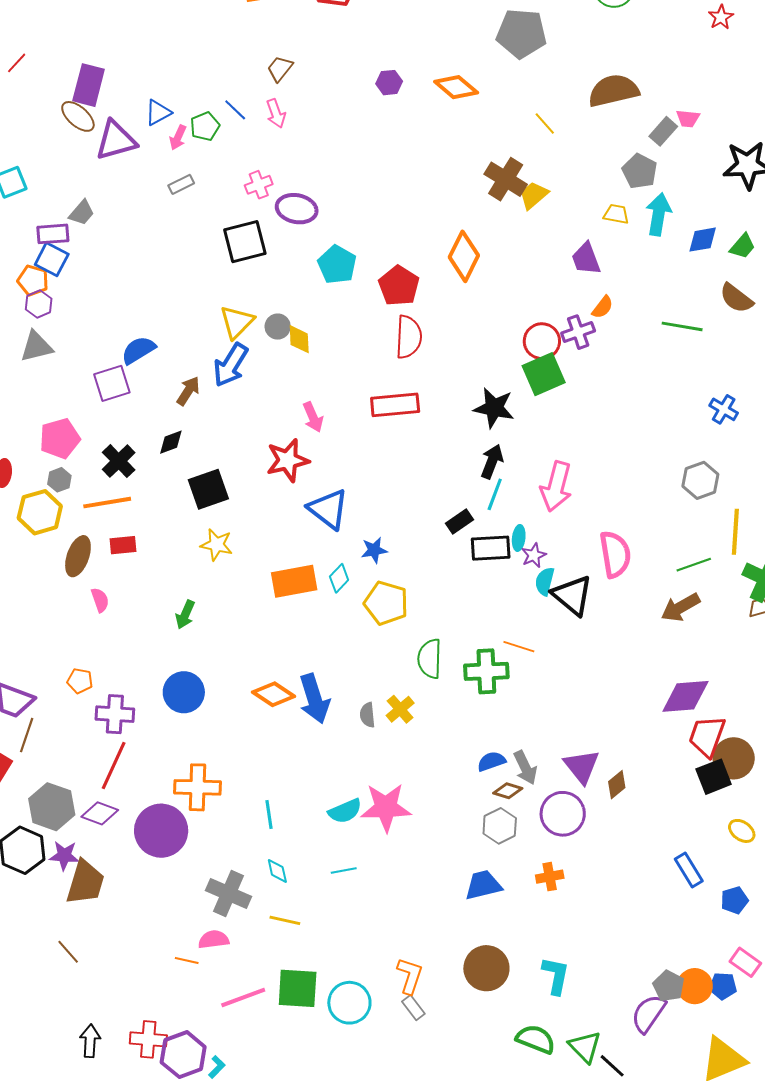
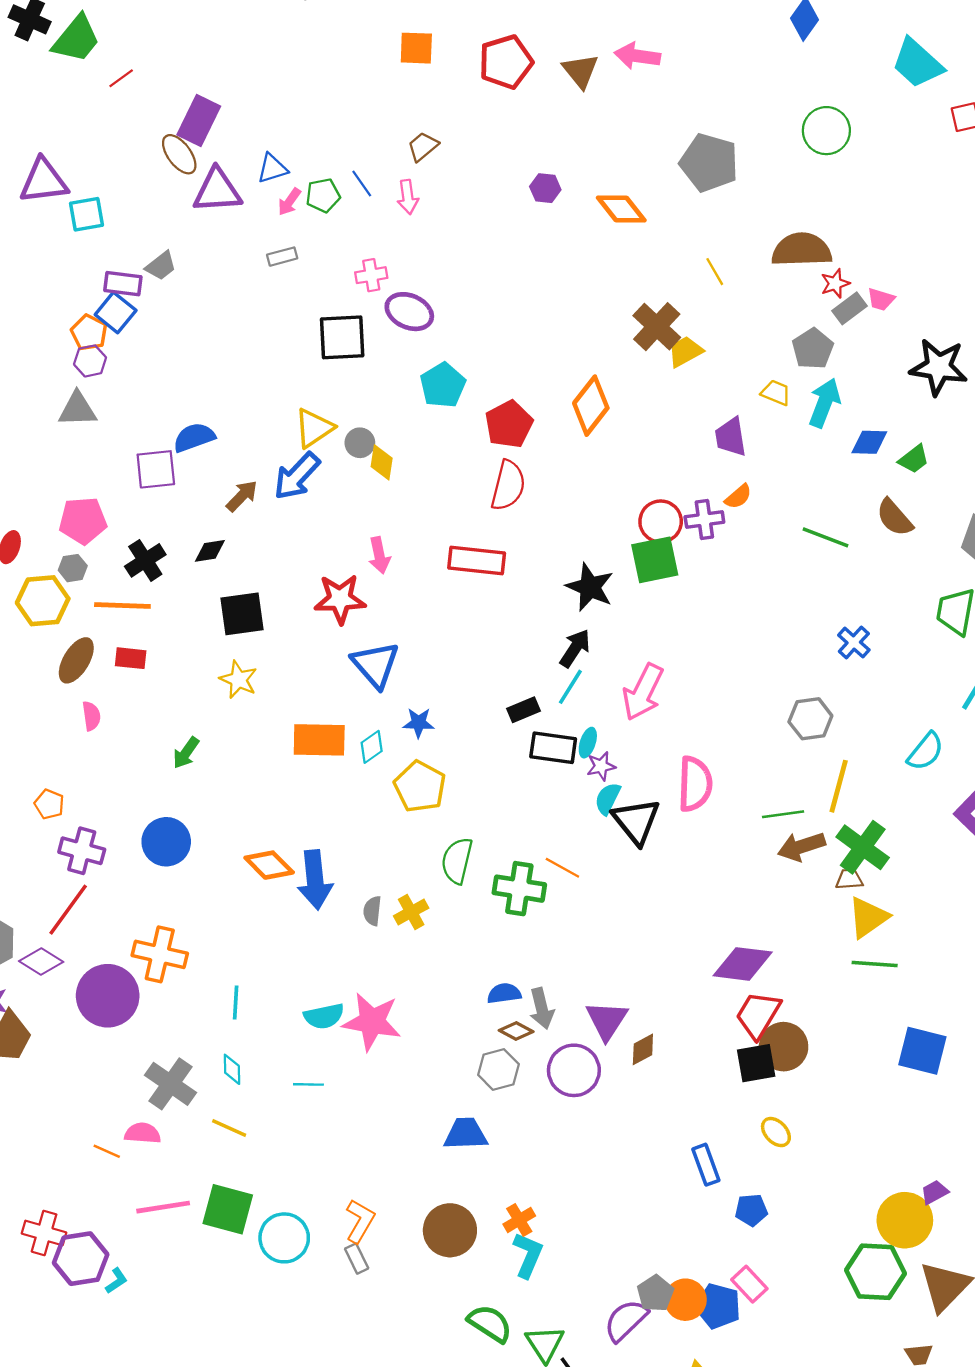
red star: (721, 17) -> (835, 284), moved
brown arrow: (680, 607) -> (801, 847), moved
orange cross: (550, 877) -> (519, 1220), moved, turned -32
blue pentagon: (723, 986) -> (718, 1306), size x1.4

